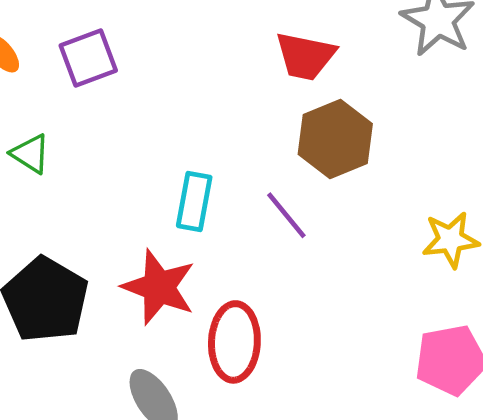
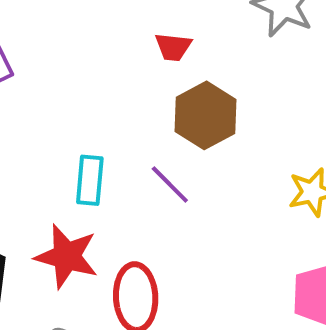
red trapezoid: (305, 56) -> (173, 47), size x0.7

